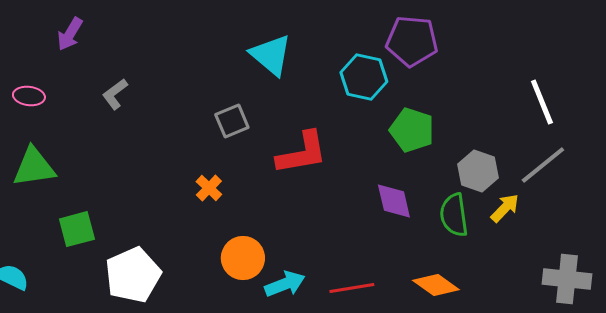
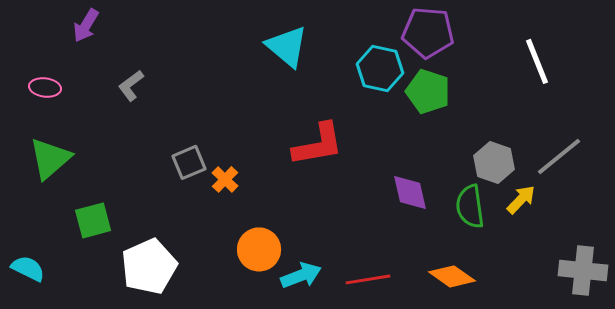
white line: (542, 102) -> (537, 61), moved
gray square: (232, 121) -> (189, 162), moved
green pentagon: (412, 130) -> (428, 91), moved
green triangle: (34, 167) -> (50, 158), turned -33

